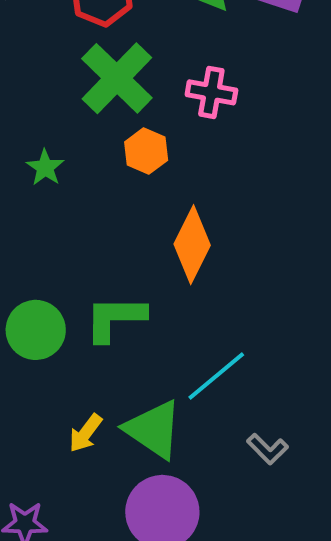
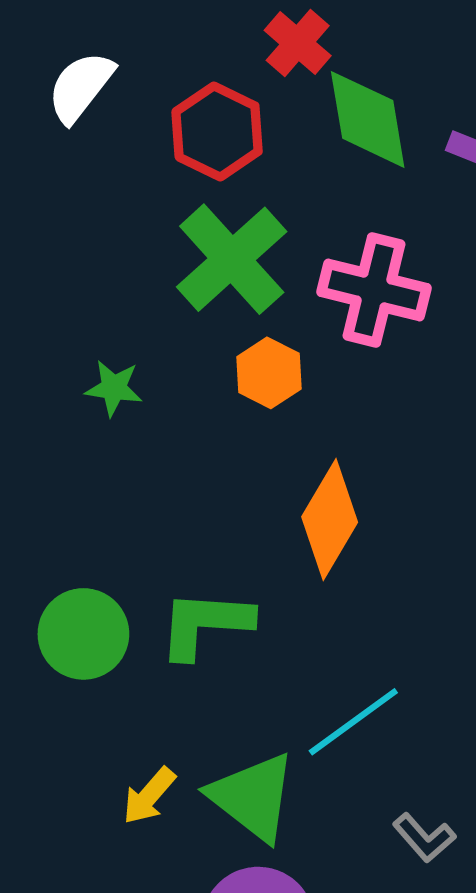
pink cross: (211, 92) -> (374, 290), size x1.4
green star: (45, 168) -> (114, 388), turned -30

